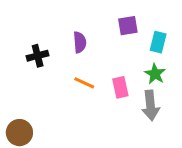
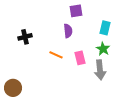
purple square: (128, 26) -> (76, 11), moved
purple semicircle: (80, 42) -> (68, 31), moved

